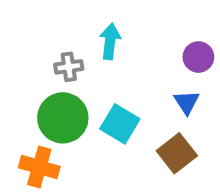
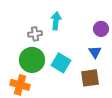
brown square: (177, 153) -> (90, 78), turned 30

